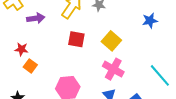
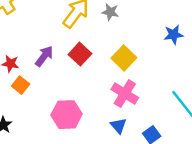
purple arrow: (36, 18) -> (44, 56), moved, turned -48
red square: (76, 39) -> (80, 54), turned 30

